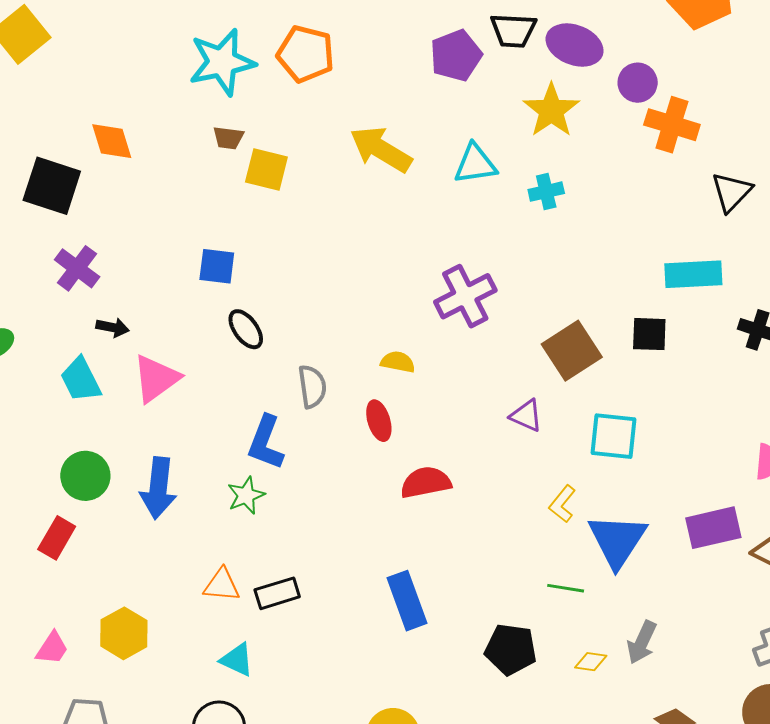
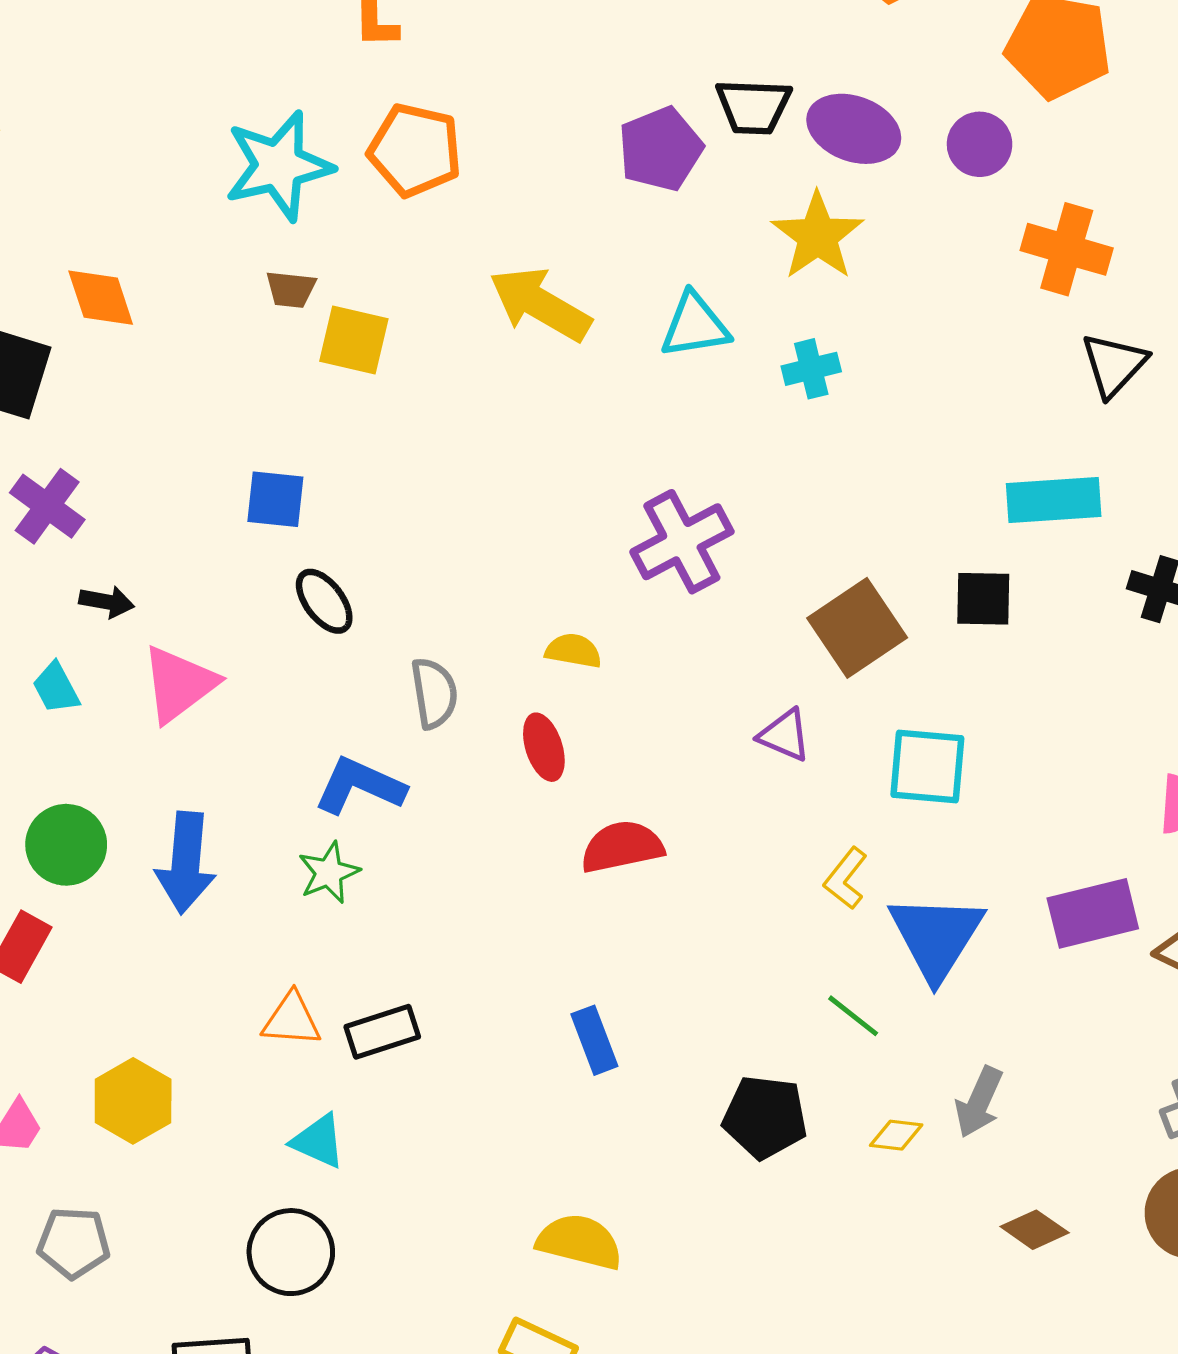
purple circle: (638, 83) -> (980, 144), moved
orange cross: (672, 125) -> (1067, 249), moved
cyan trapezoid: (81, 380) -> (56, 688), size x0.7
blue L-shape: (266, 443) -> (360, 786), turned 94
green line: (566, 588) -> (853, 1016), turned 30
blue rectangle: (407, 601) -> (594, 1040), size x0.7

